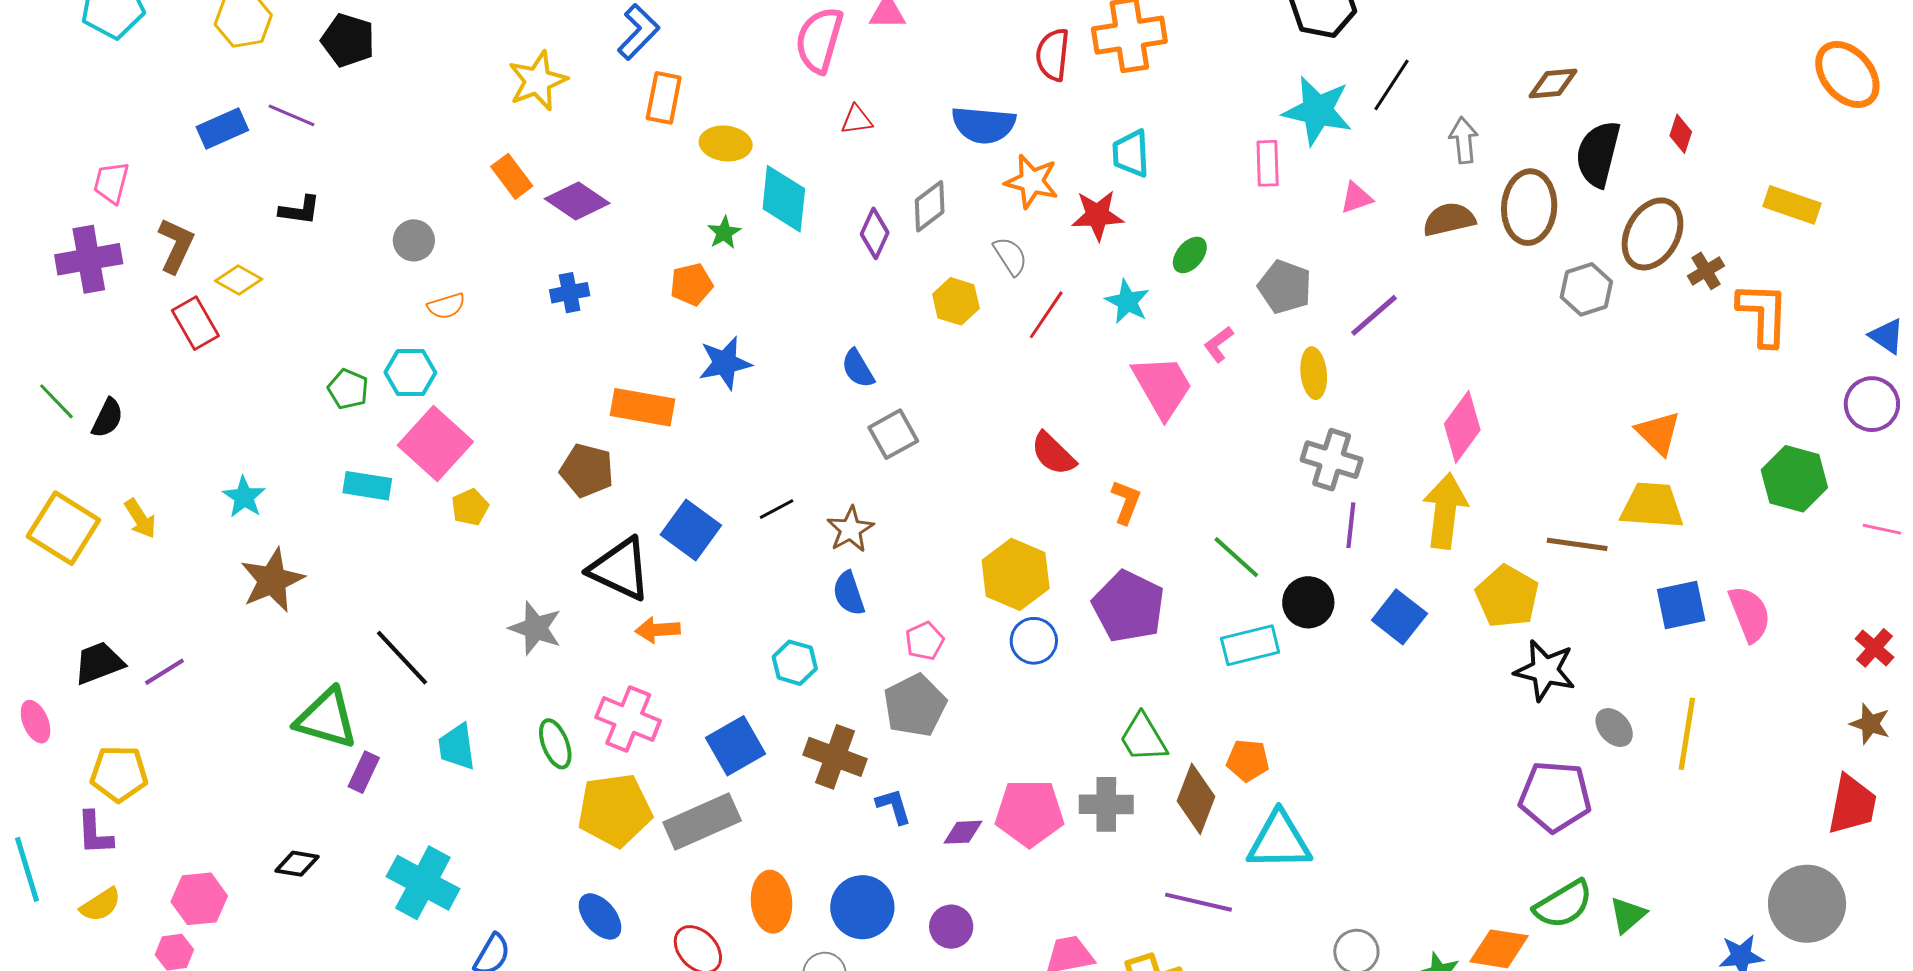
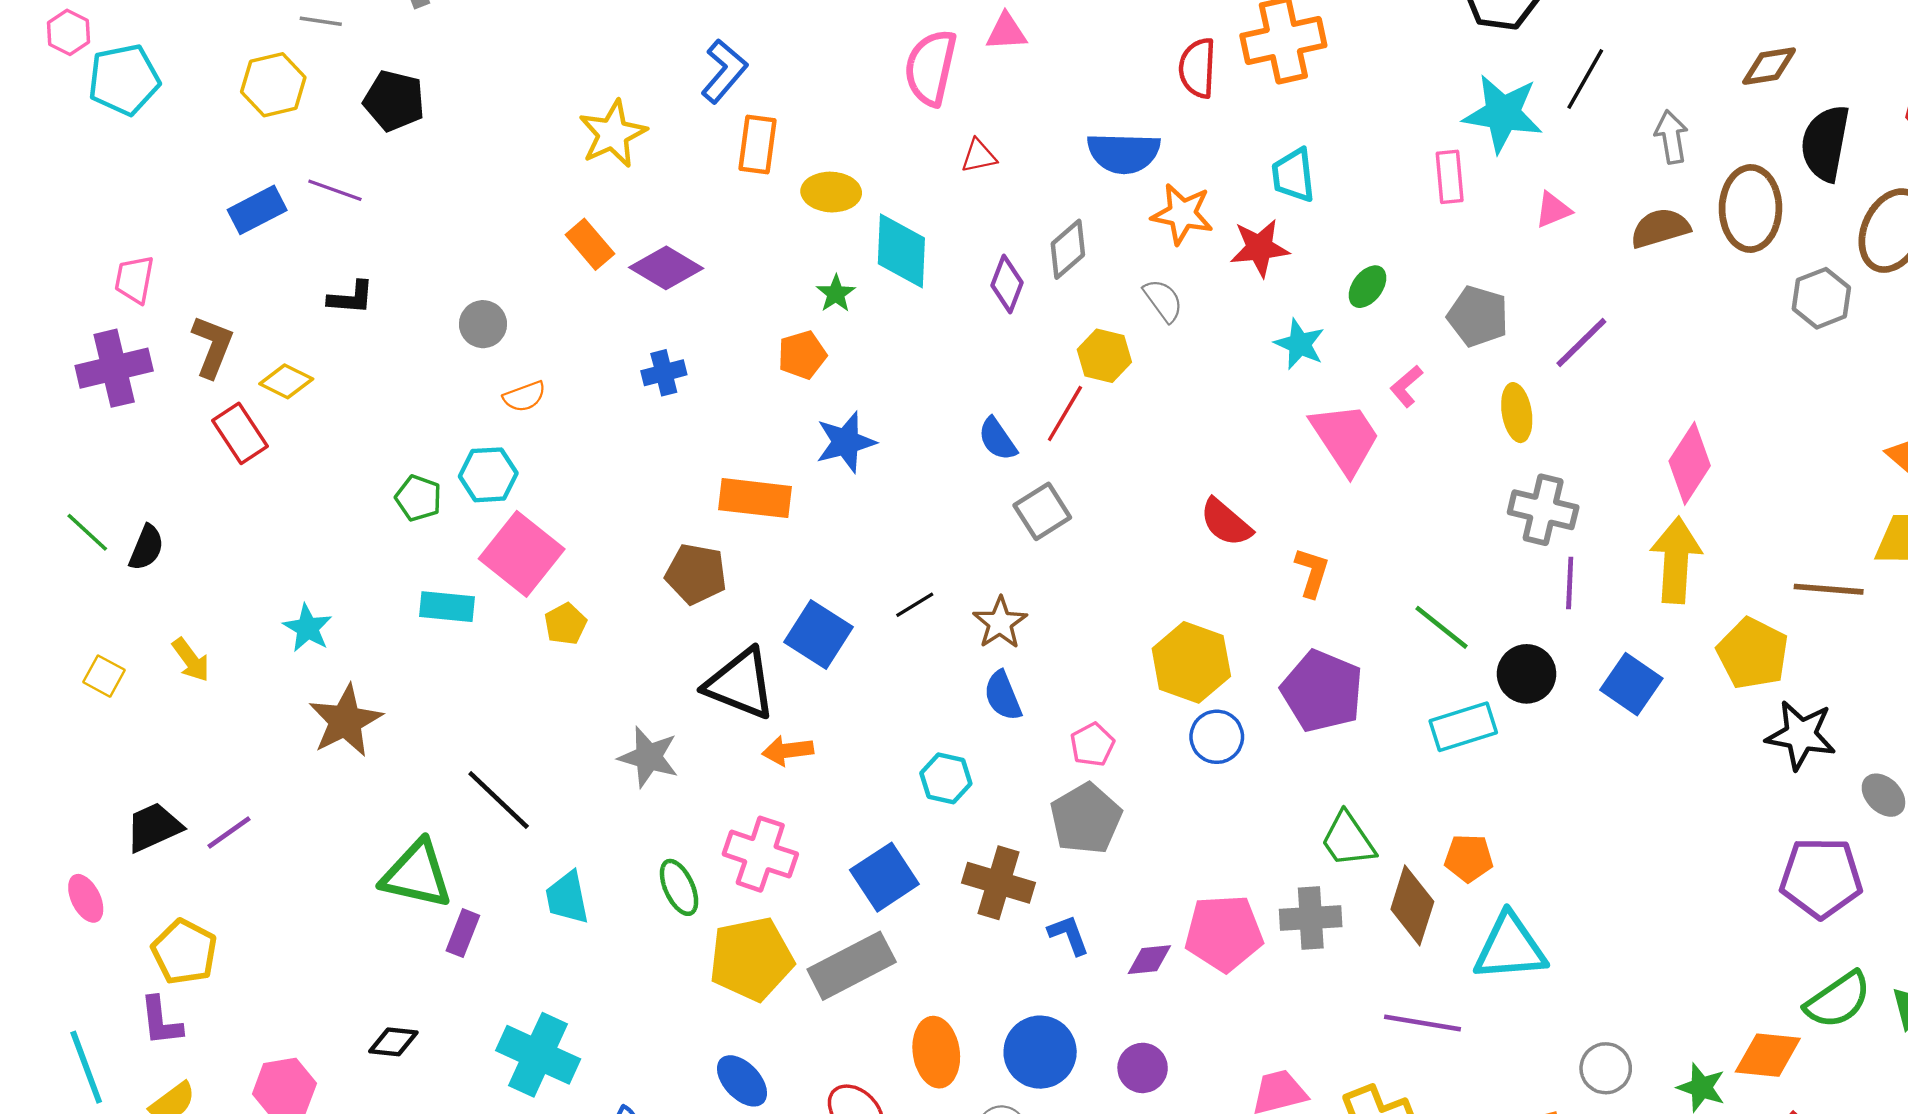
red line: (1046, 315) -> (1065, 414), moved
yellow square: (63, 528) -> (104, 676), size x0.5
yellow pentagon: (119, 774) -> (184, 952), turned 30

